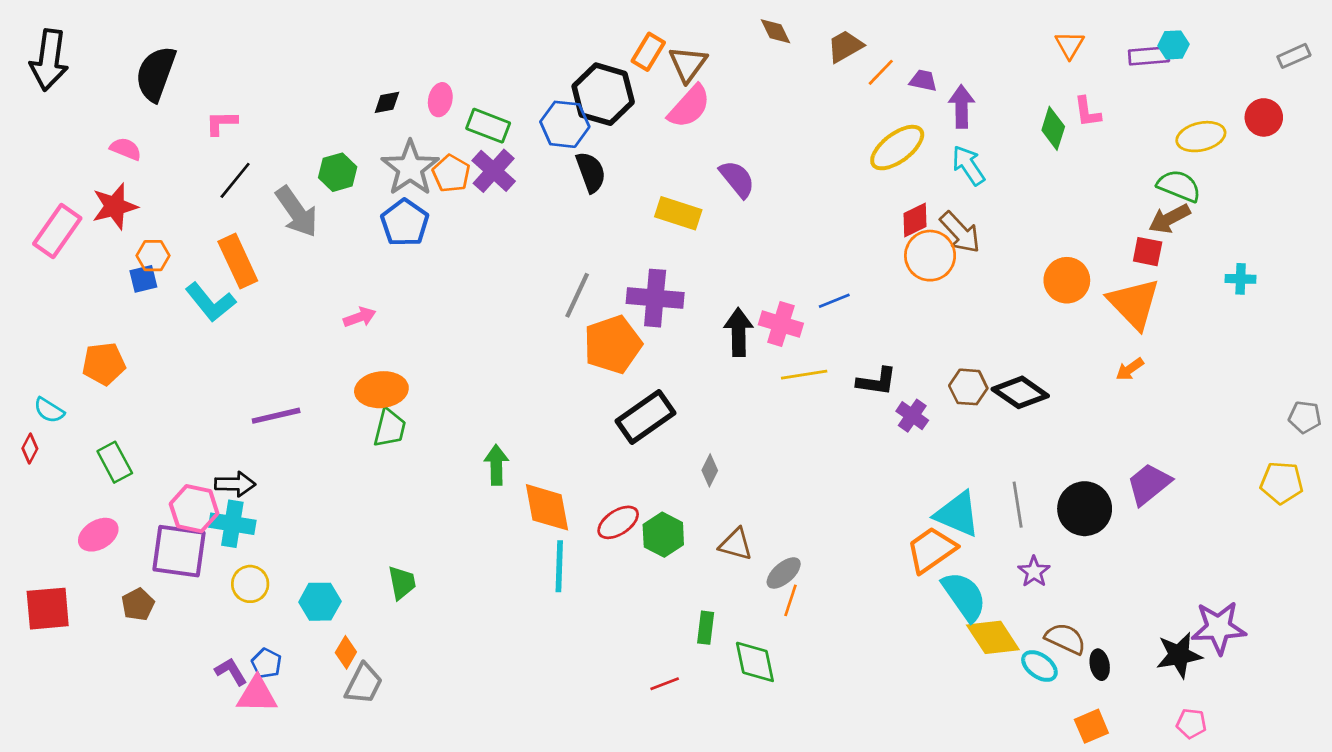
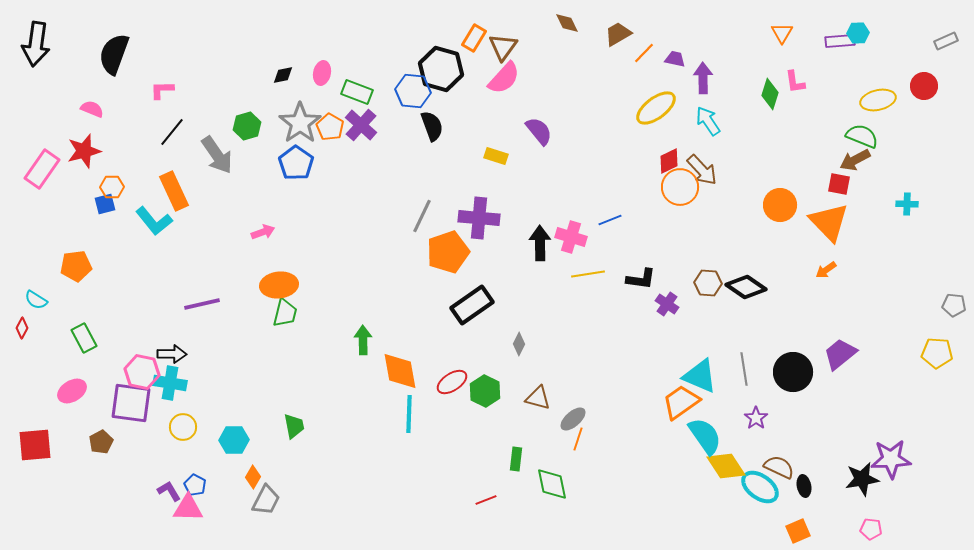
yellow rectangle: (678, 213) -> (496, 156), size x0.7
cyan ellipse: (1039, 666) -> (760, 487), size x1.4

